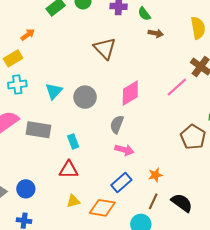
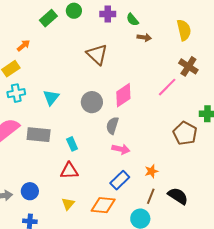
gray circle: (85, 97) -> (92, 102), moved
yellow triangle: (73, 201) -> (68, 204), moved, turned -32

